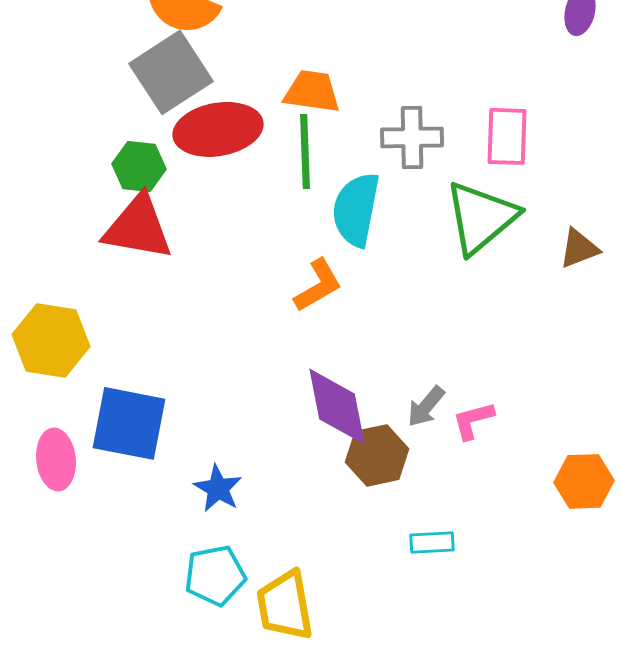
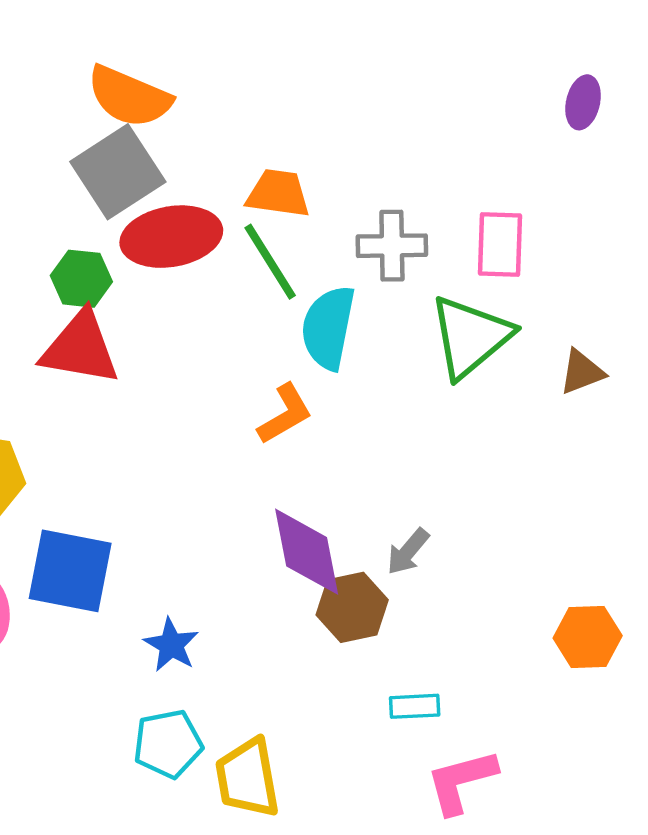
green line: (305, 151) -> (270, 262), turned -30
pink L-shape: (473, 420) -> (461, 781), moved, size x1.5

